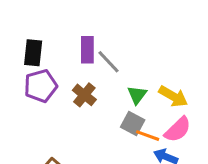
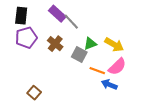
purple rectangle: (87, 50) -> (57, 14), turned -48
green triangle: (137, 95) -> (90, 44), turned 32
gray square: (133, 123) -> (79, 55), moved

